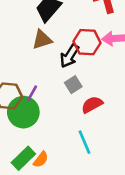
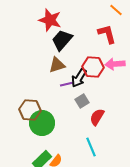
purple line: (32, 93) -> (67, 84), moved, turned 48
red semicircle: (92, 105) -> (97, 117), turned -30

